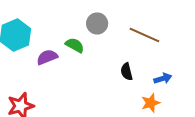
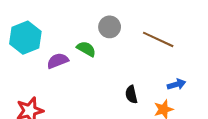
black semicircle: (127, 72) -> (131, 94), moved

